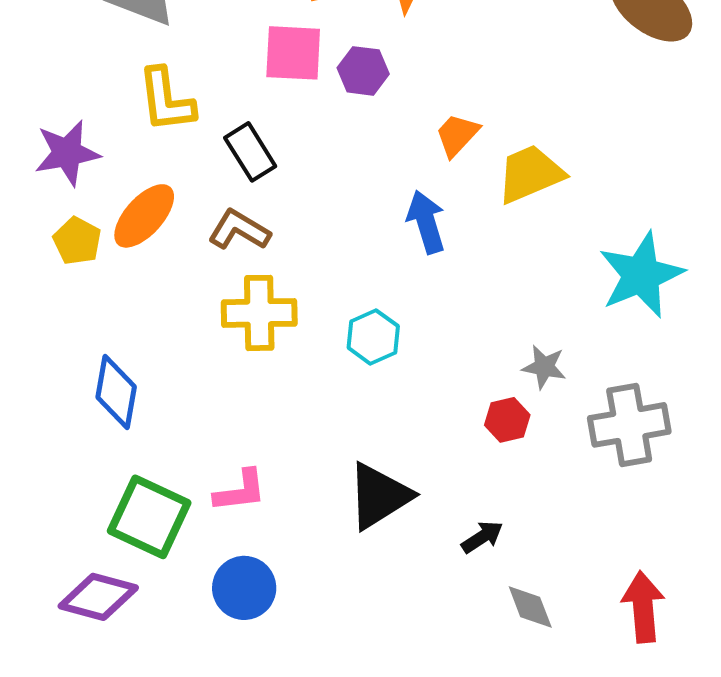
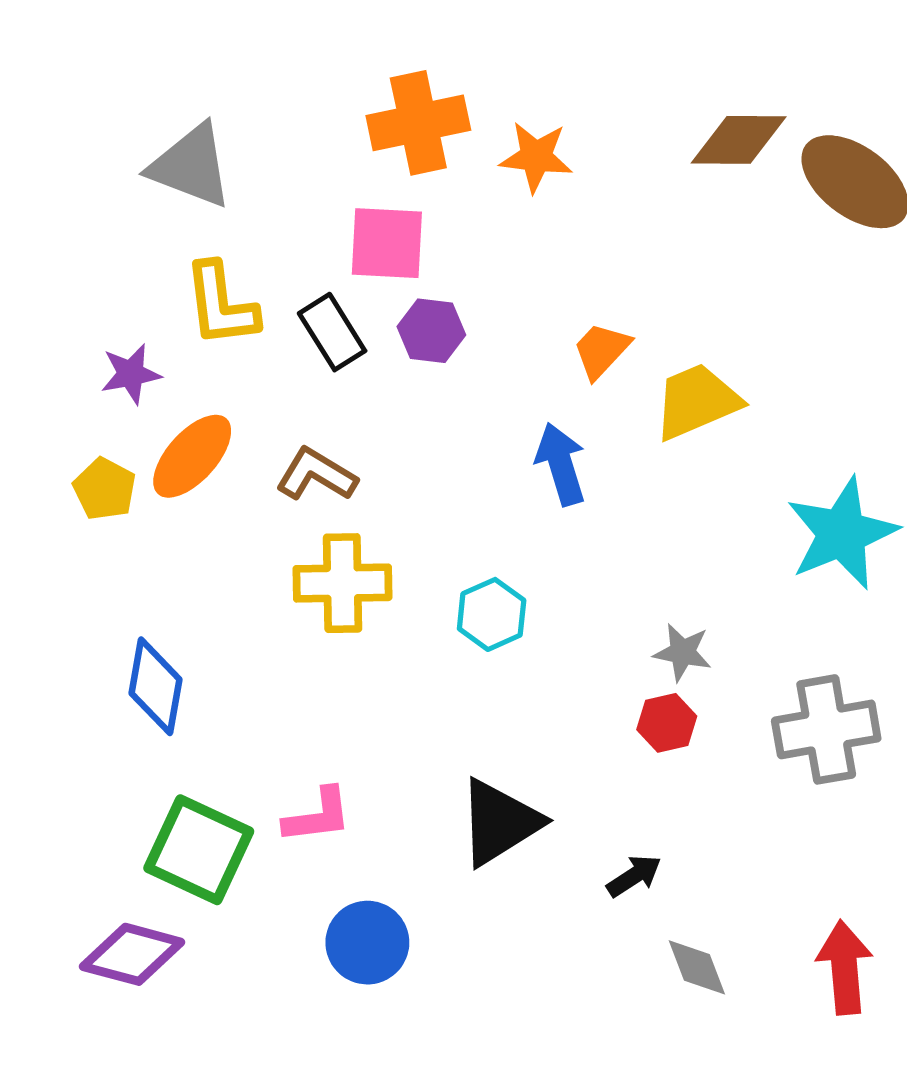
purple hexagon: (363, 71) -> (431, 331), moved
black rectangle: (250, 152) -> (332, 332), moved
purple star: (67, 153) -> (131, 374), moved, size x0.7
gray star: (544, 367) -> (682, 652), moved
blue circle: (244, 588) -> (367, 943), moved

